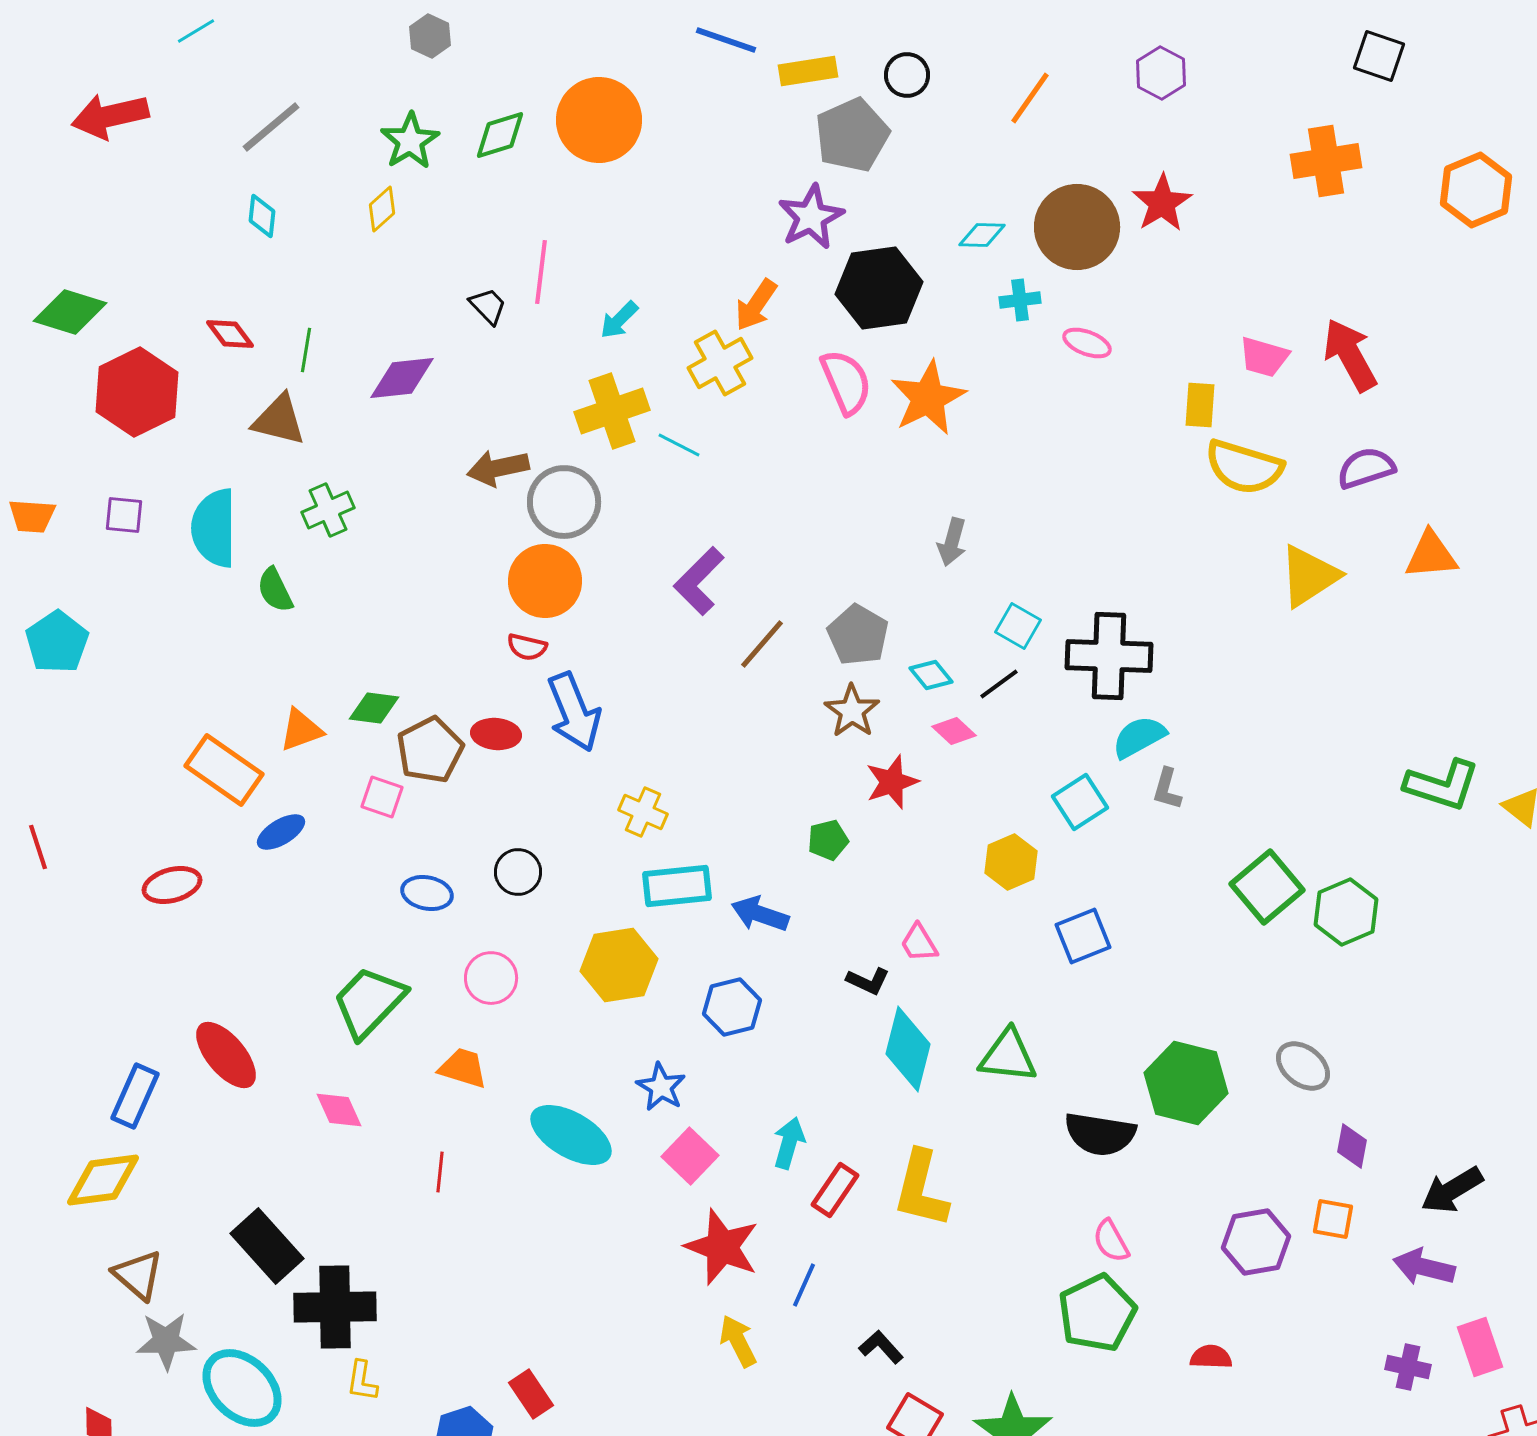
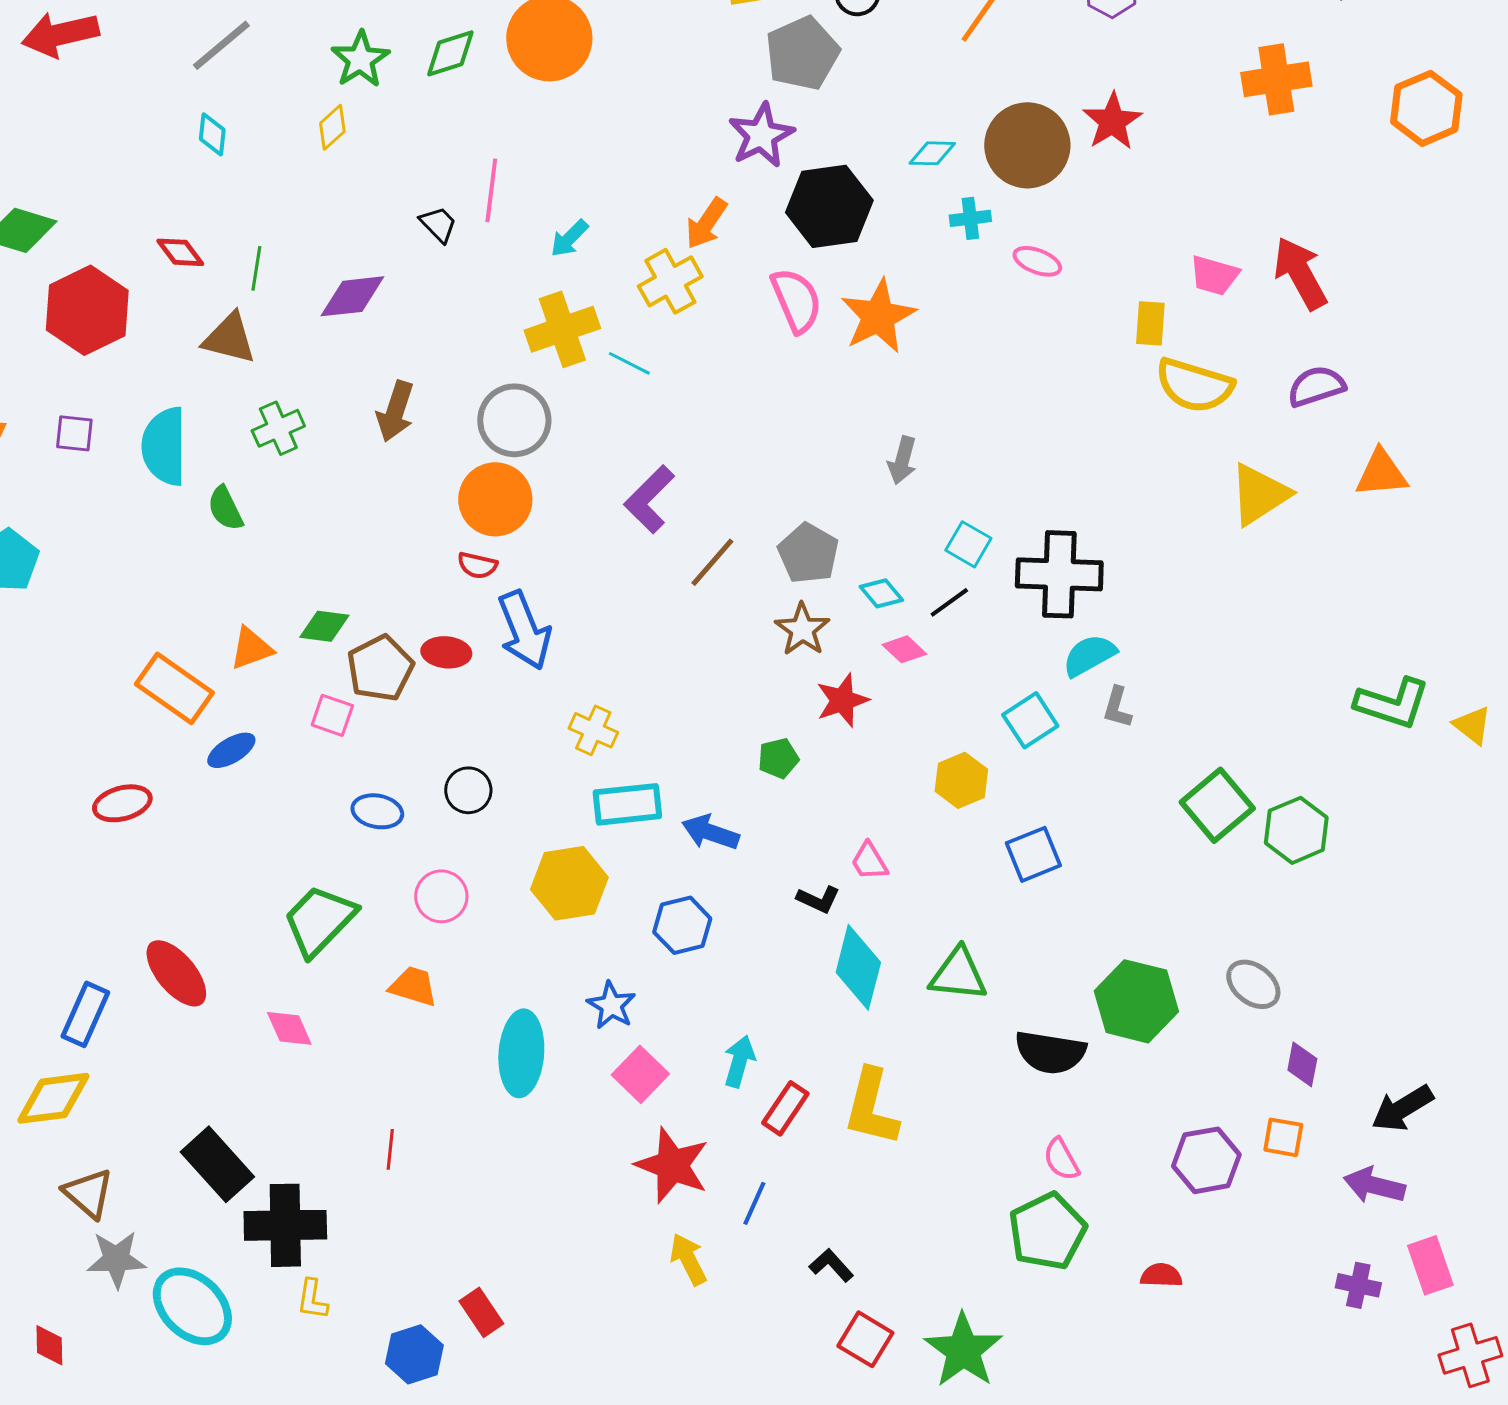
brown arrow: (498, 468) -> (395, 411), moved, turned -60
cyan ellipse: (571, 1135) -> (521, 1053), turned 64
red line: (440, 1172) -> (390, 1149), moved

